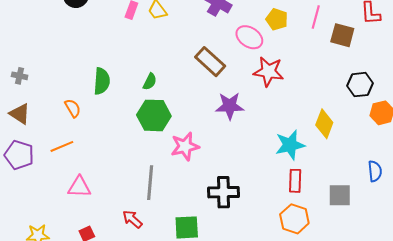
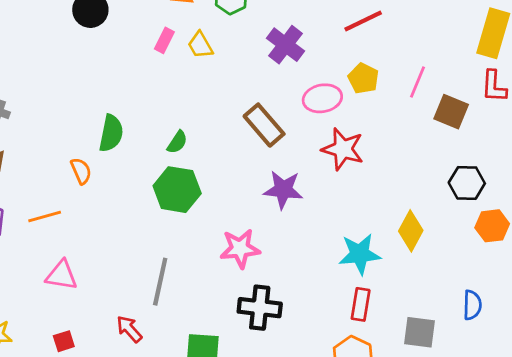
pink ellipse: (249, 37) -> (322, 98), turned -52
orange semicircle: (73, 108) -> (81, 171), moved
pink star: (185, 146) -> (240, 249), moved

